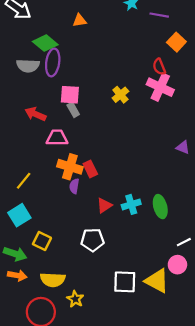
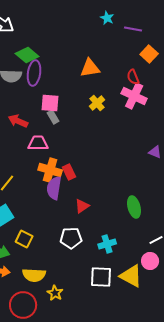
orange triangle: (80, 20) -> (90, 68), moved, size x1.5
purple semicircle: (74, 186) -> (54, 188), size x1.6
cyan cross: (131, 204) -> (107, 244), moved

